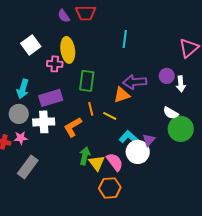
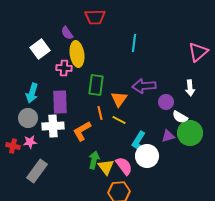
purple semicircle: (64, 16) -> (67, 33), moved
purple circle: (167, 76) -> (166, 102), moved
orange triangle: (122, 95) -> (119, 99), moved, turned -36
purple rectangle: (51, 98) -> (60, 102), turned -75
cyan L-shape: (130, 138) -> (139, 142), turned -100
purple triangle: (149, 140) -> (168, 136), moved, turned 32

